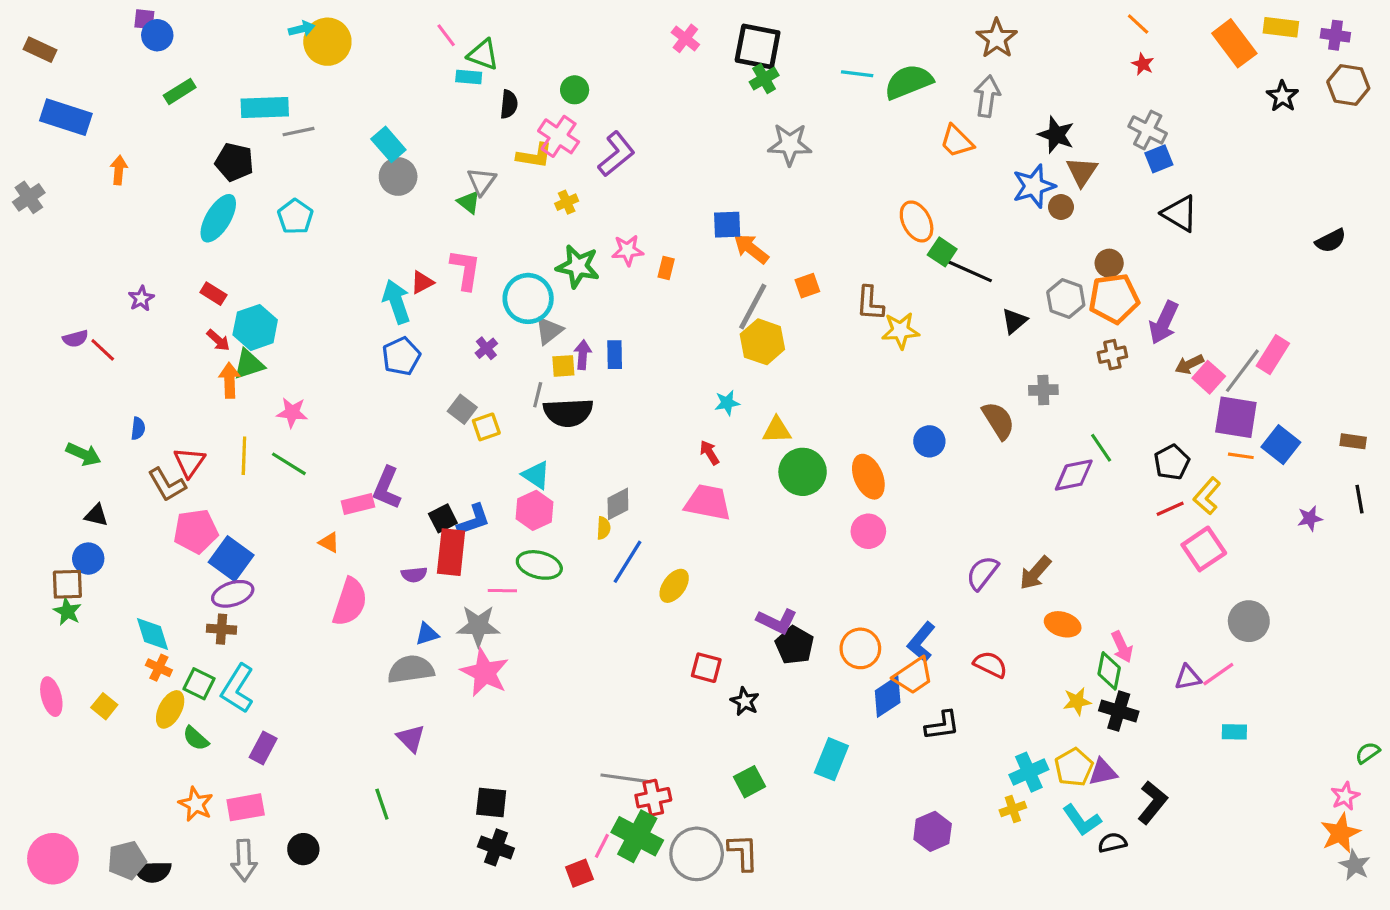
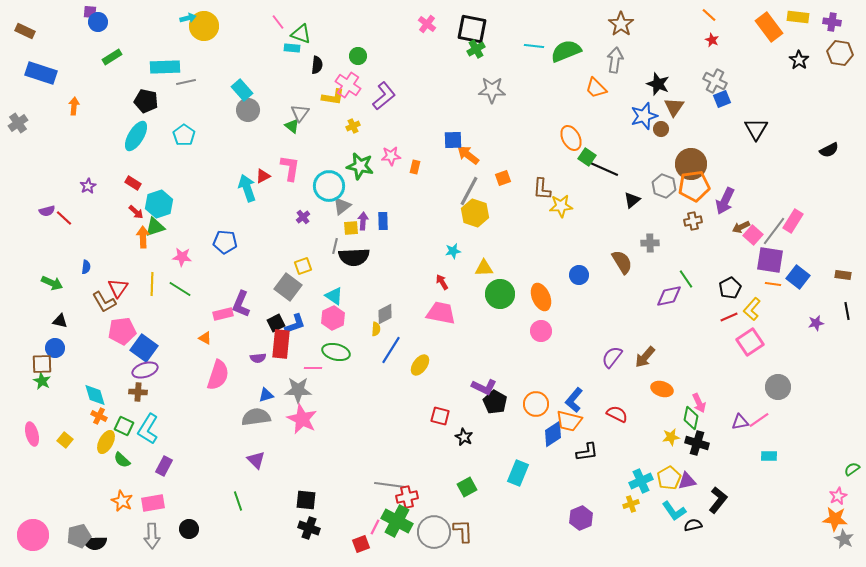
black triangle: (1180, 213) -> (756, 129), moved, turned 30
brown circle: (1109, 263) -> (691, 164), size x1.8
blue pentagon: (401, 356) -> (225, 242), moved, turned 30
gray square: (462, 409) -> (288, 287), moved, size x1.5
orange trapezoid: (913, 676) -> (569, 421), turned 48
orange star: (1340, 833) -> (835, 519), turned 30

